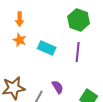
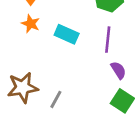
purple semicircle: (58, 87) -> (118, 70), moved

